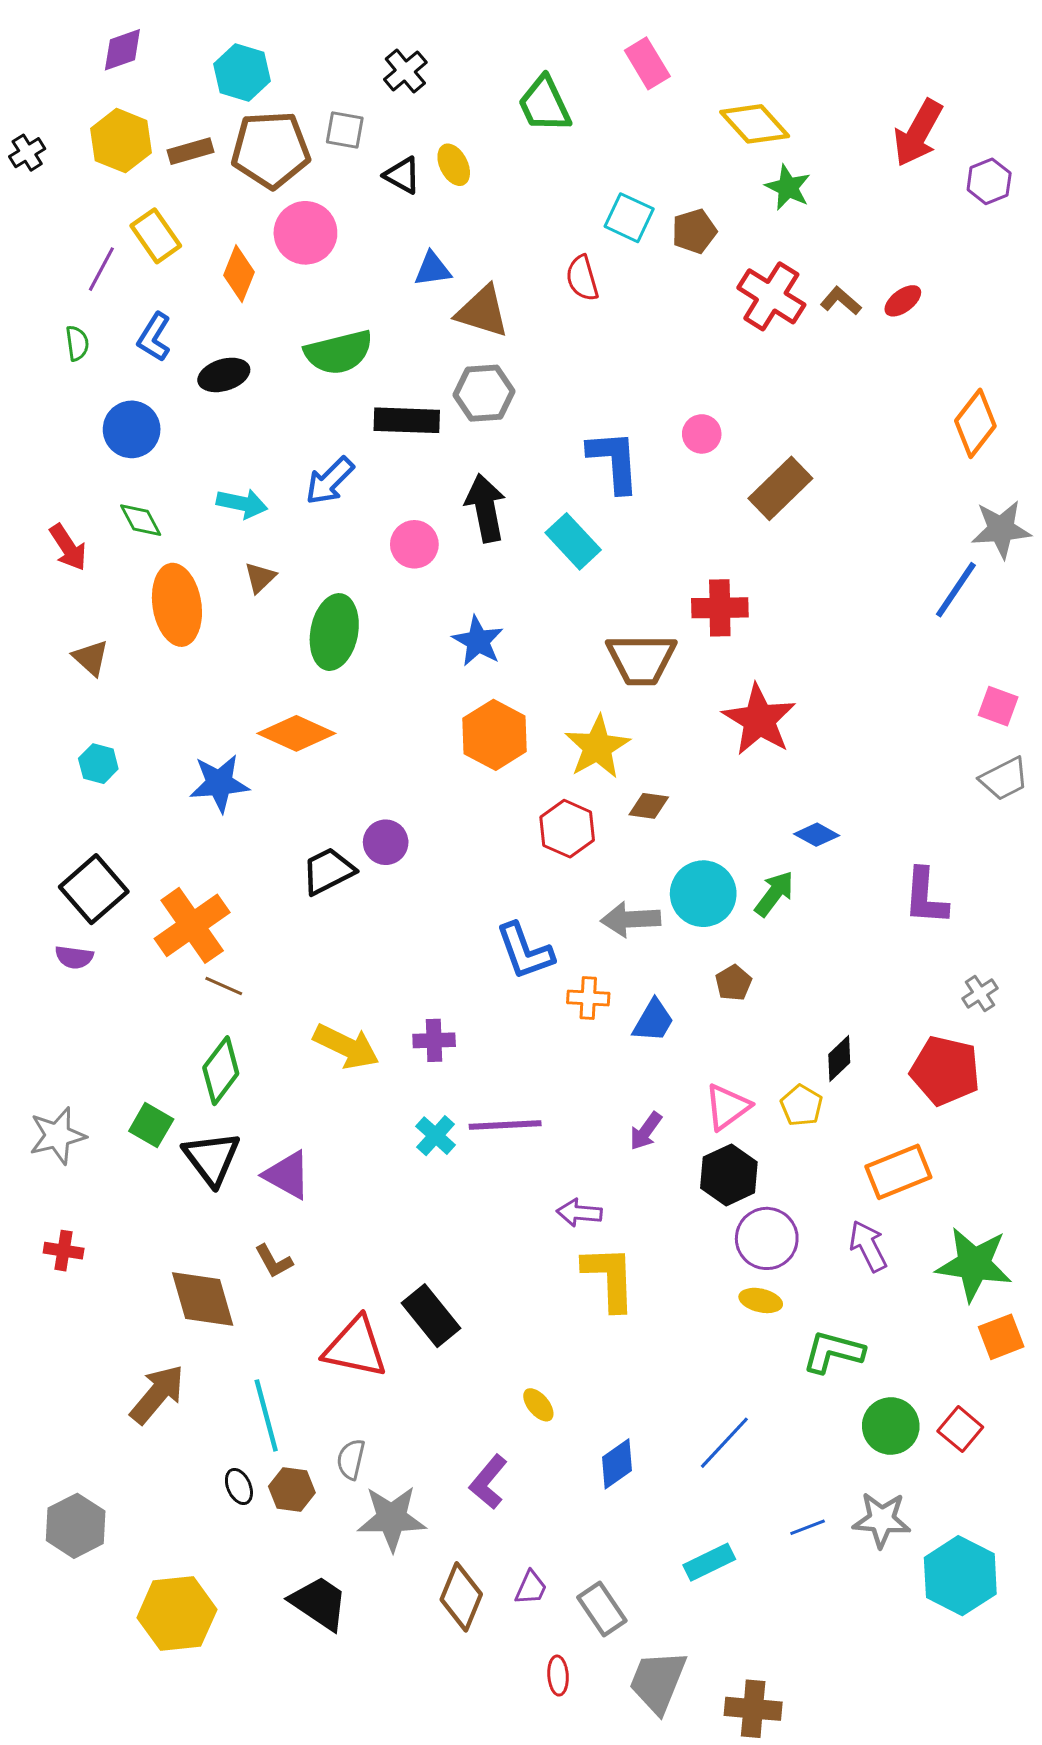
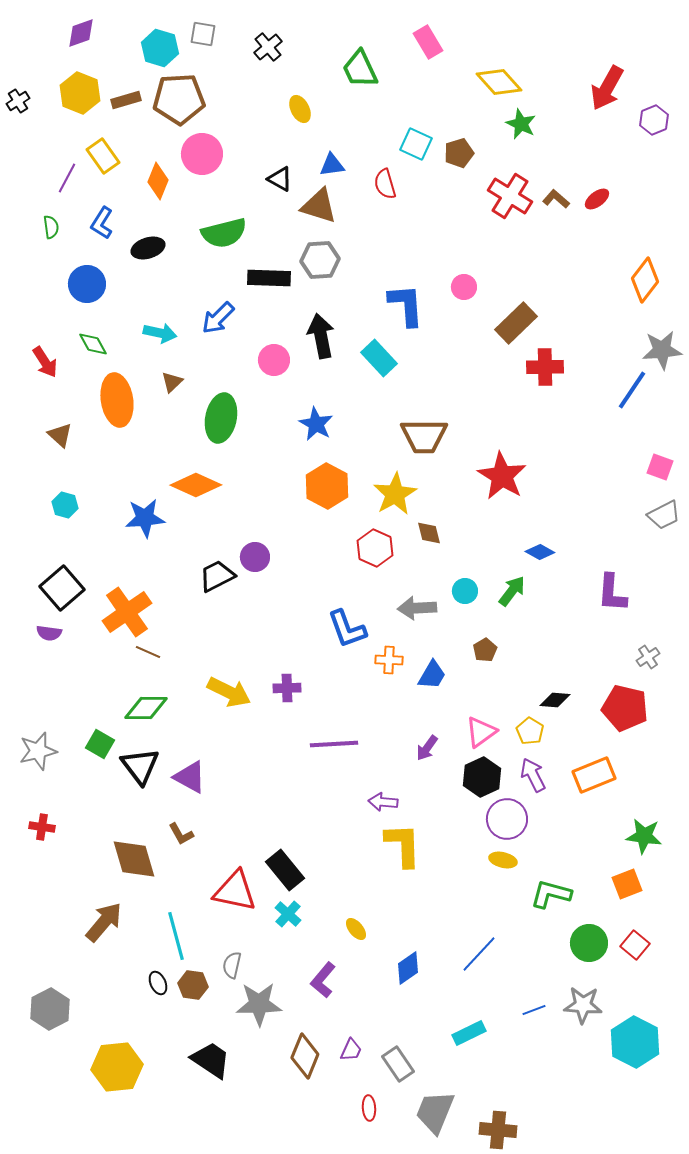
gray square: (345, 130) -> (203, 34), moved
black triangle: (402, 175) -> (280, 179), moved
blue triangle: (433, 269) -> (332, 165), moved
red cross: (720, 608) -> (545, 367), moved
brown diamond: (649, 806) -> (429, 533), turned 68
cyan circle: (703, 894) -> (465, 591), size x0.6
black diamond: (839, 1059) -> (555, 700), turned 48
green diamond: (221, 1071) -> (146, 708), turned 54
cyan cross: (436, 1136) -> (288, 914), moved
purple arrow: (868, 1246) -> (533, 775), moved
green star: (974, 1264) -> (644, 836), size x0.7
orange square: (1001, 1337) -> (627, 884), moved

